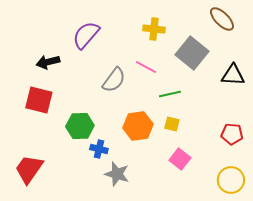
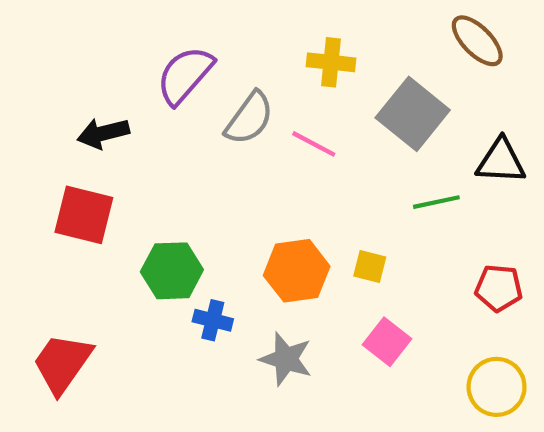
gray semicircle: (114, 80) -> (249, 118), moved
green line: (170, 94) -> (436, 202), moved
gray star: (117, 174) -> (286, 359), moved

